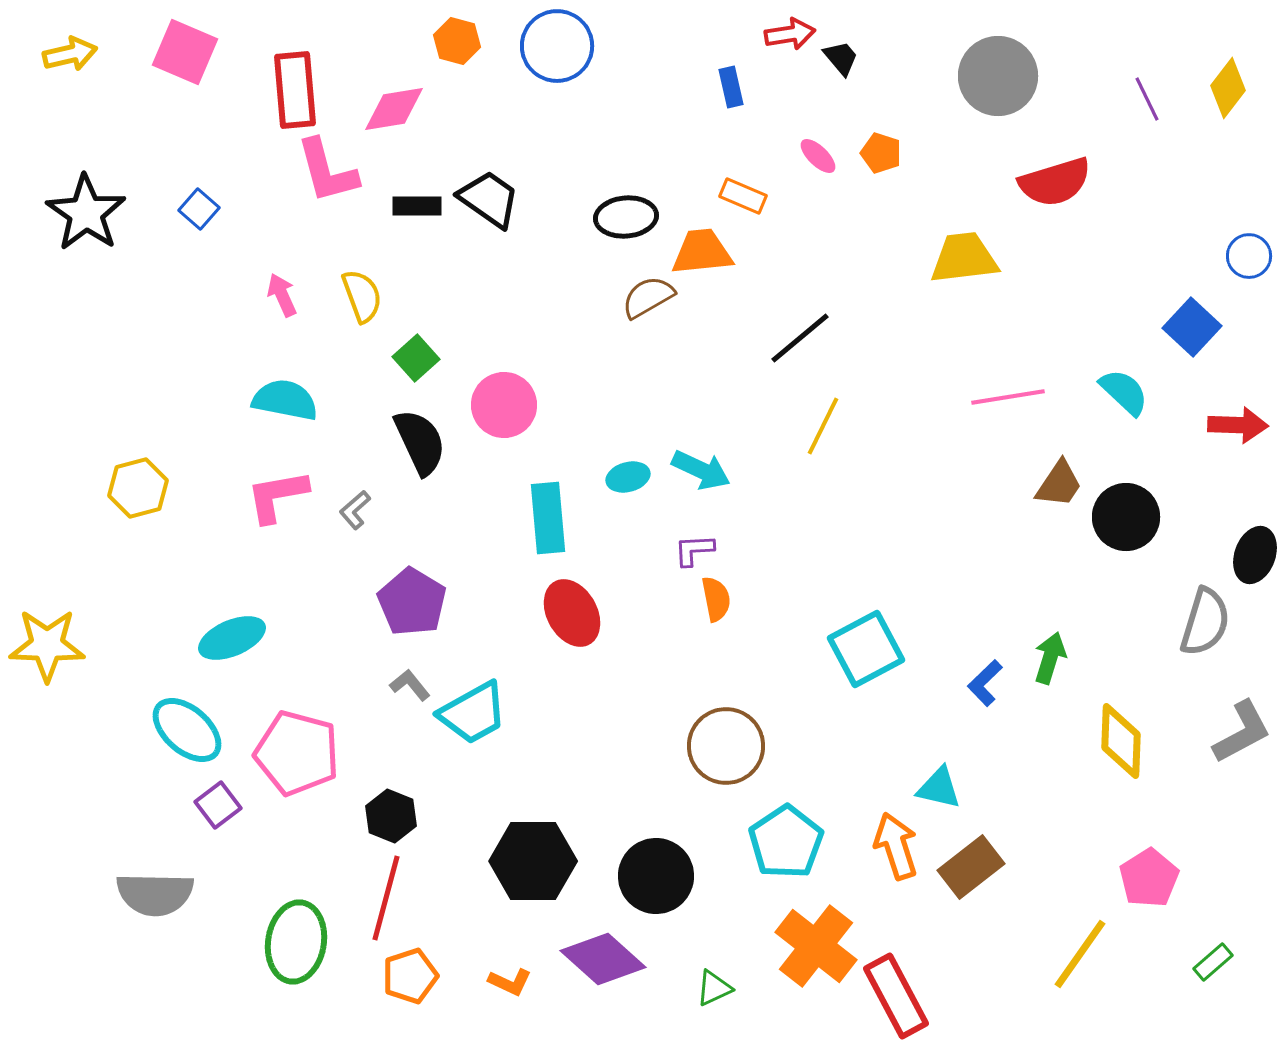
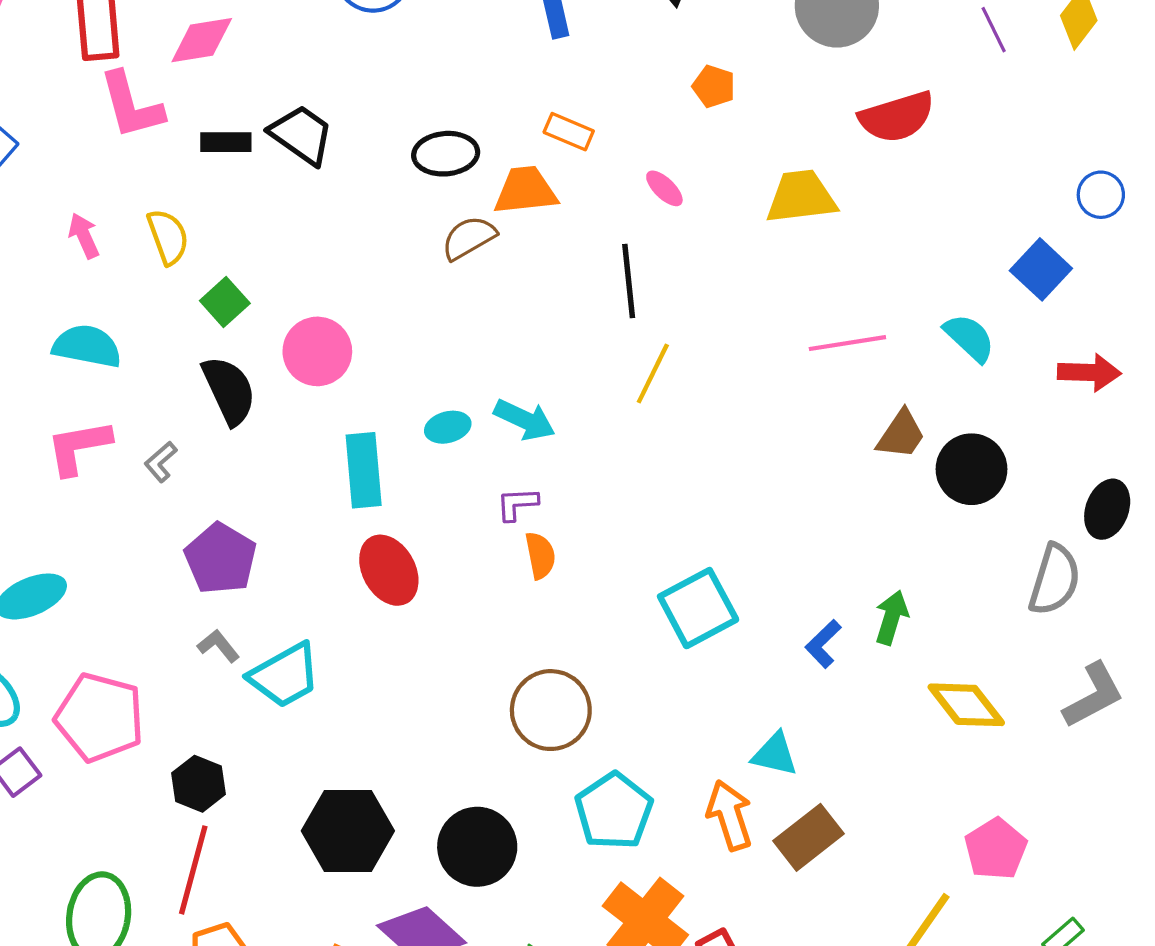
pink ellipse: (818, 156) -> (664, 188), moved
black line: (800, 338) -> (629, 281), turned -56
yellow diamond: (1121, 741) -> (966, 705), turned -40

